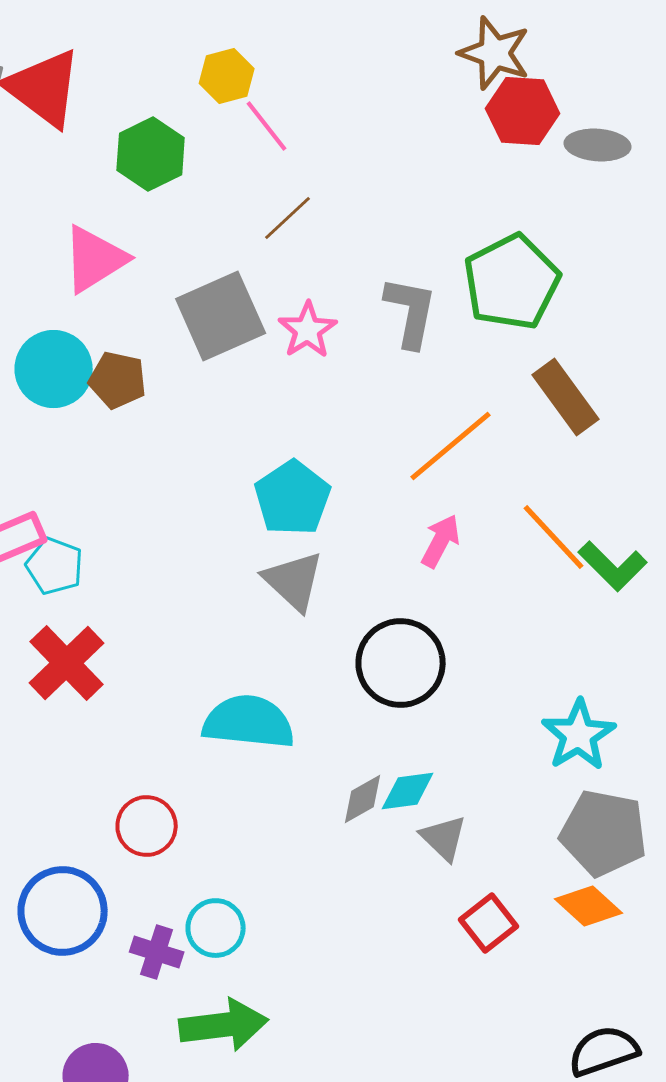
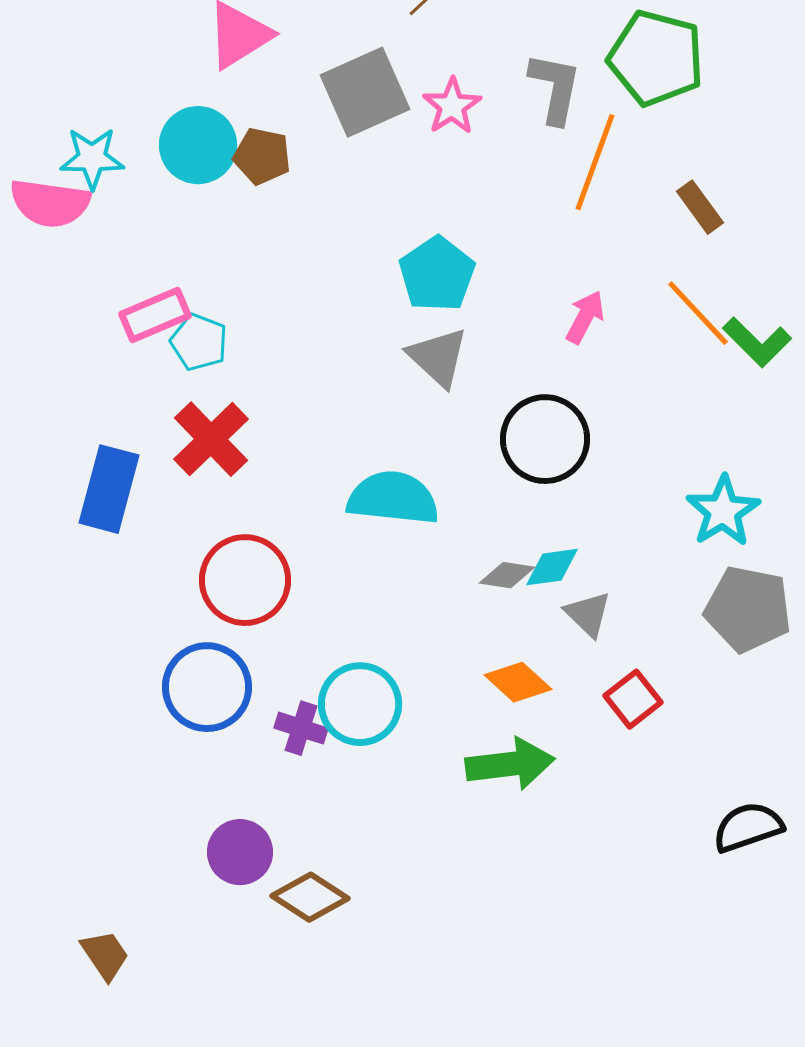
green pentagon: (512, 282) -> (656, 58), turned -30
brown rectangle: (566, 397) -> (700, 207), moved, size x0.7
orange line: (451, 446) -> (595, 162), moved, turned -30
gray diamond: (363, 799) -> (507, 575), turned 38
red circle: (147, 826) -> (245, 580), moved, size x1.5
orange diamond: (589, 906) -> (518, 682), moved
cyan circle: (216, 928) -> (360, 704), size x1.4
green arrow: (224, 1025) -> (510, 764), moved

